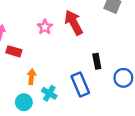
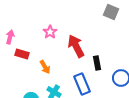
red arrow: (74, 23) -> (76, 46), moved
orange arrow: (32, 77) -> (45, 67), moved, turned 144

